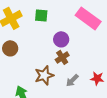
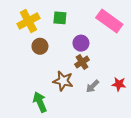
brown circle: (10, 48) -> (40, 46), moved
brown star: (44, 75) -> (63, 81), turned 30

